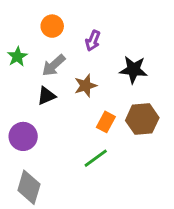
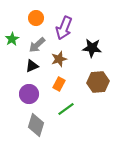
purple arrow: (93, 41) -> (64, 28), size x1.6
orange rectangle: (106, 122) -> (59, 84), moved
purple circle: (23, 136) -> (29, 94), moved
gray diamond: (29, 187) -> (36, 125), moved

